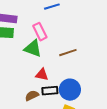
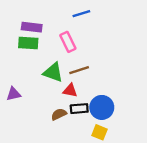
green triangle: (33, 49) -> (53, 72), moved
brown line: (68, 53) -> (79, 70), moved

